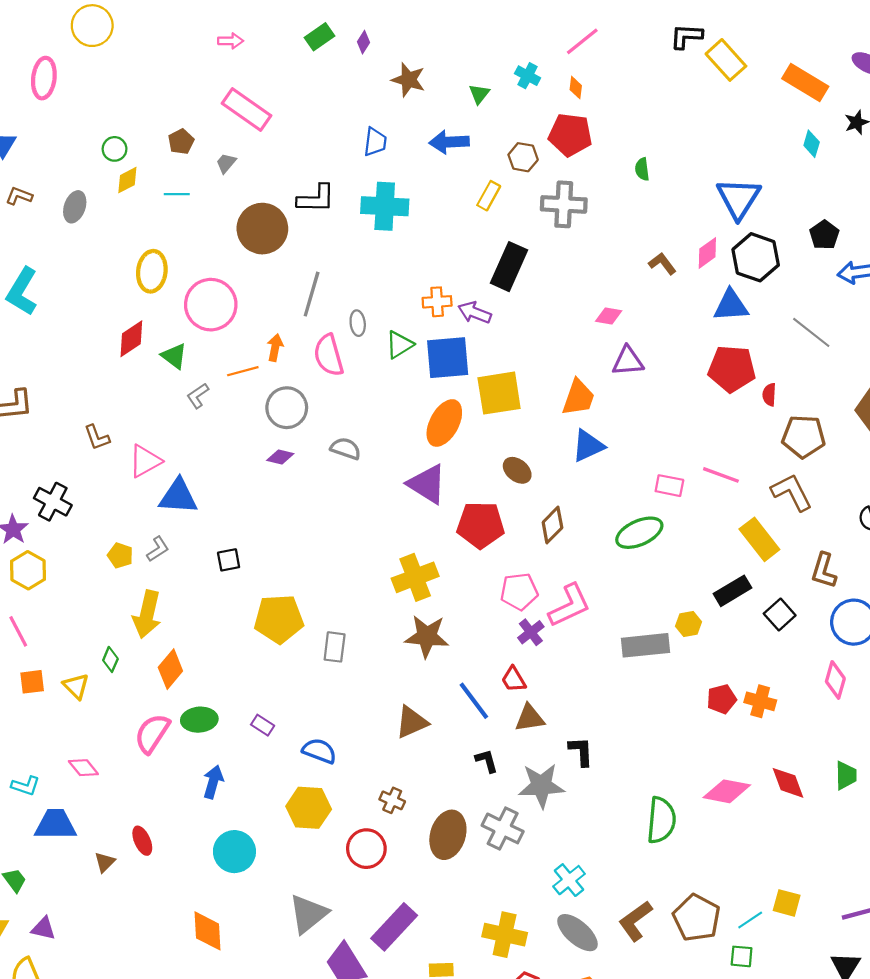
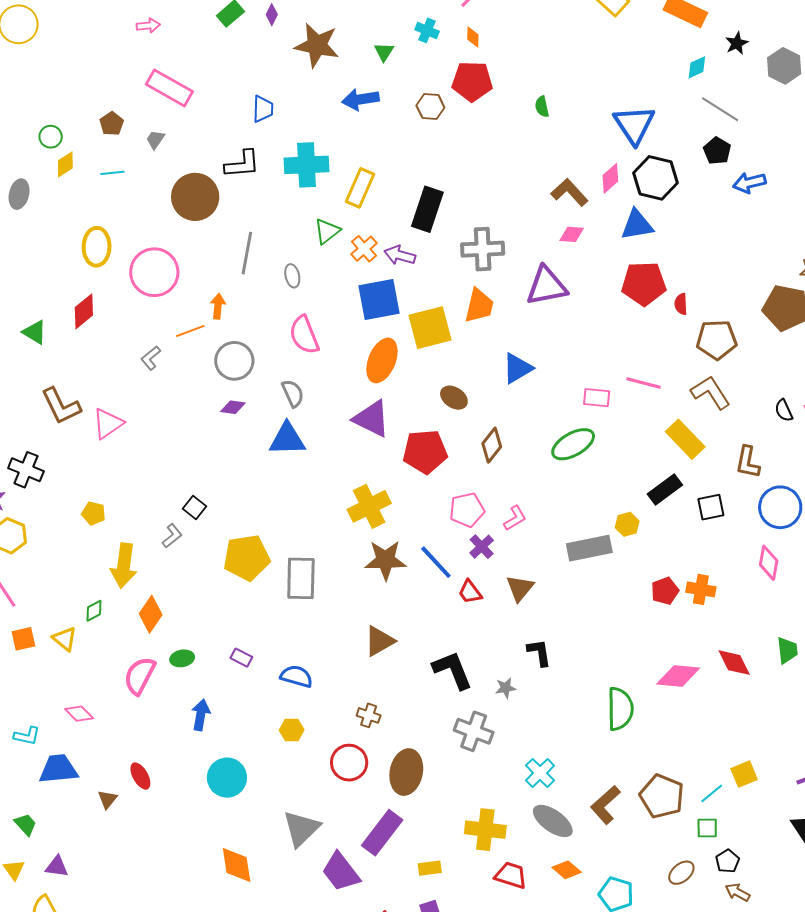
brown star: (408, 80) -> (317, 45), size x1.4
blue trapezoid: (375, 142) -> (263, 109), moved
cyan diamond: (812, 144) -> (697, 67), turned 55
yellow rectangle: (489, 196) -> (360, 188), moved, size x1.4
gray cross: (564, 204) -> (483, 249), moved
brown L-shape: (662, 264) -> (569, 192), size x1.4
orange cross: (437, 302) -> (364, 249), turned -32
pink diamond: (609, 316) -> (572, 234), moved
gray line: (811, 332) -> (720, 109), moved
green triangle: (399, 345) -> (327, 231), moved
pink semicircle: (329, 355) -> (304, 335), moved
green triangle: (174, 356) -> (35, 332), moved
purple triangle: (628, 361) -> (547, 286), size x1.4
orange trapezoid: (578, 397) -> (479, 306), moved
brown L-shape: (97, 437) -> (61, 406), size x1.6
gray semicircle: (346, 449) -> (293, 393), turned 52
blue triangle: (178, 497) -> (287, 439), moved
gray L-shape: (158, 549) -> (172, 536), moved
black square: (229, 560) -> (194, 507), turned -35
pink L-shape: (569, 606) -> (515, 518), size x0.6
black square: (780, 614) -> (711, 507), turned 36
gray rectangle: (335, 647) -> (301, 578), size x1.5
green diamond: (110, 659) -> (94, 611), turned 45
blue line: (474, 701) -> (436, 562), moved
brown triangle: (530, 718) -> (520, 588), moved, turned -36
green ellipse: (199, 720) -> (182, 658), size x0.7
black L-shape: (487, 761) -> (453, 670), size x1.8
gray star: (541, 786) -> (506, 688), size x0.5
yellow hexagon: (309, 808) -> (292, 730), size x0.6
brown ellipse: (448, 835) -> (406, 772), moved
yellow square: (787, 903) -> (744, 774), turned -32
orange diamond: (208, 931) -> (237, 865), moved

